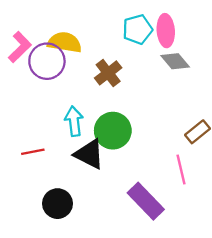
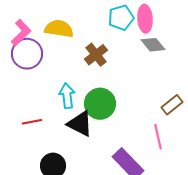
purple circle: (47, 61) -> (27, 54), moved

